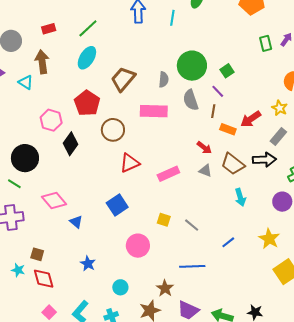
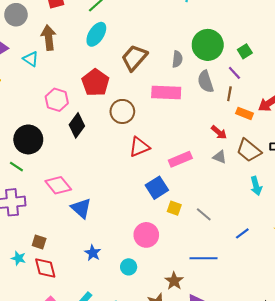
blue square: (117, 205) -> (157, 188), moved
blue triangle: (76, 222) -> (81, 208), size x1.5
cyan circle: (120, 287) -> (129, 267), moved

